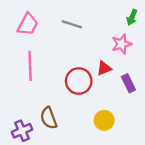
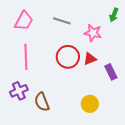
pink star: (122, 44) -> (93, 33), moved, turned 30
red circle: (79, 81) -> (68, 57), moved
purple cross: (22, 131) -> (19, 91), moved

